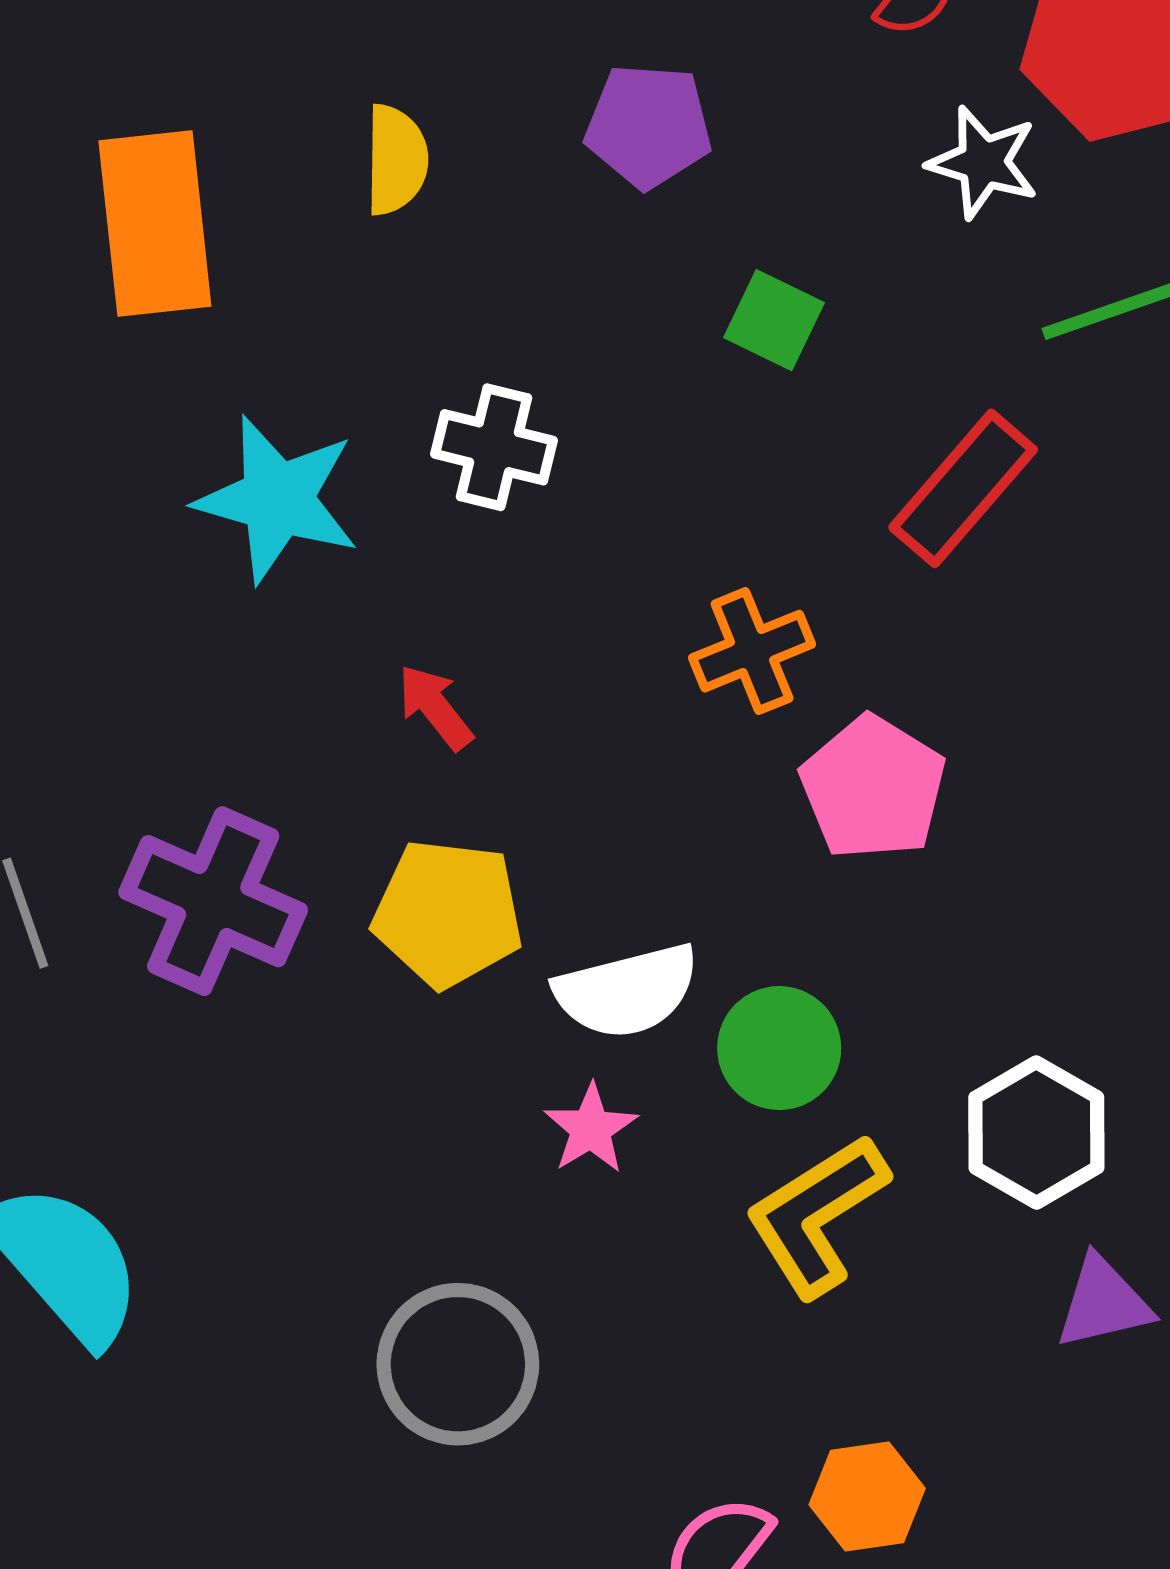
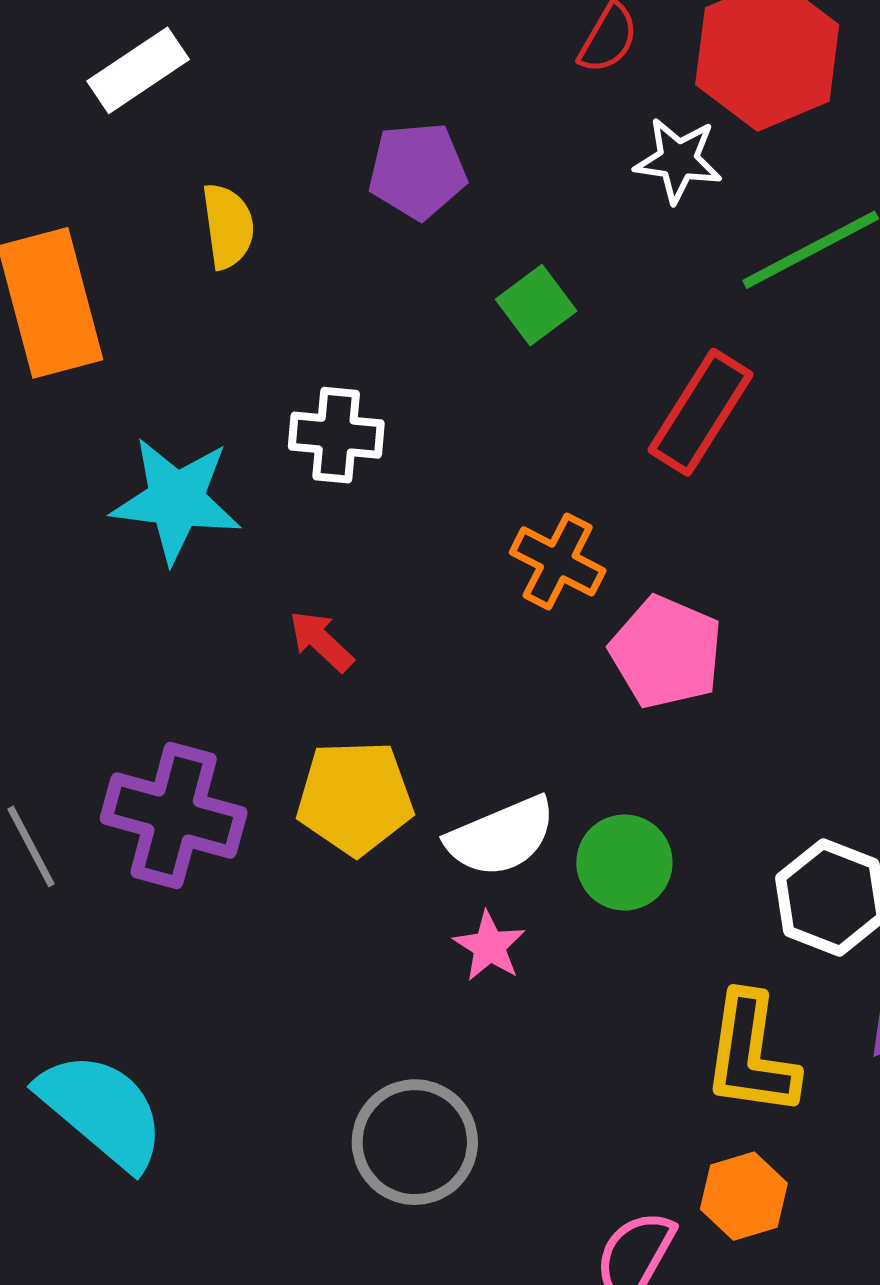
green square: (774, 320) -> (536, 305), turned 36
orange cross: (752, 651) -> (558, 561), turned -32
yellow L-shape: (817, 1215) -> (751, 1055), moved, turned -41

